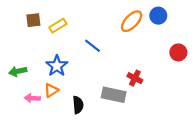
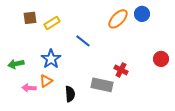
red circle: (178, 52) -> (161, 59), moved

